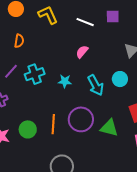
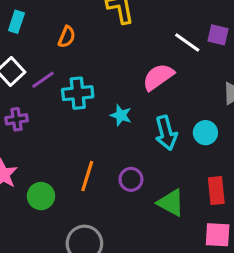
white line: (85, 22) -> (187, 42), moved
pink semicircle: (82, 52) -> (158, 77), size x1.5
purple circle: (81, 119) -> (131, 179), size x0.6
green circle: (28, 129) -> (41, 196), moved

